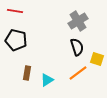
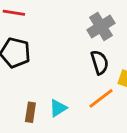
brown rectangle: (27, 73) -> (30, 112), moved

